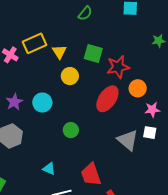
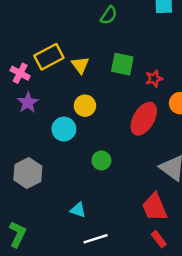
red star: (118, 67) -> (154, 79), size x0.6
yellow circle: (70, 76) -> (85, 106), moved
purple star: (14, 102) -> (28, 102), moved
red trapezoid: (91, 174) -> (155, 207), moved

